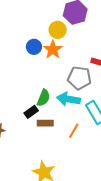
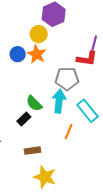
green semicircle: (43, 98) -> (34, 103), turned 120
cyan arrow: (68, 99) -> (59, 101), turned 95
brown rectangle: (45, 123) -> (32, 151), moved

